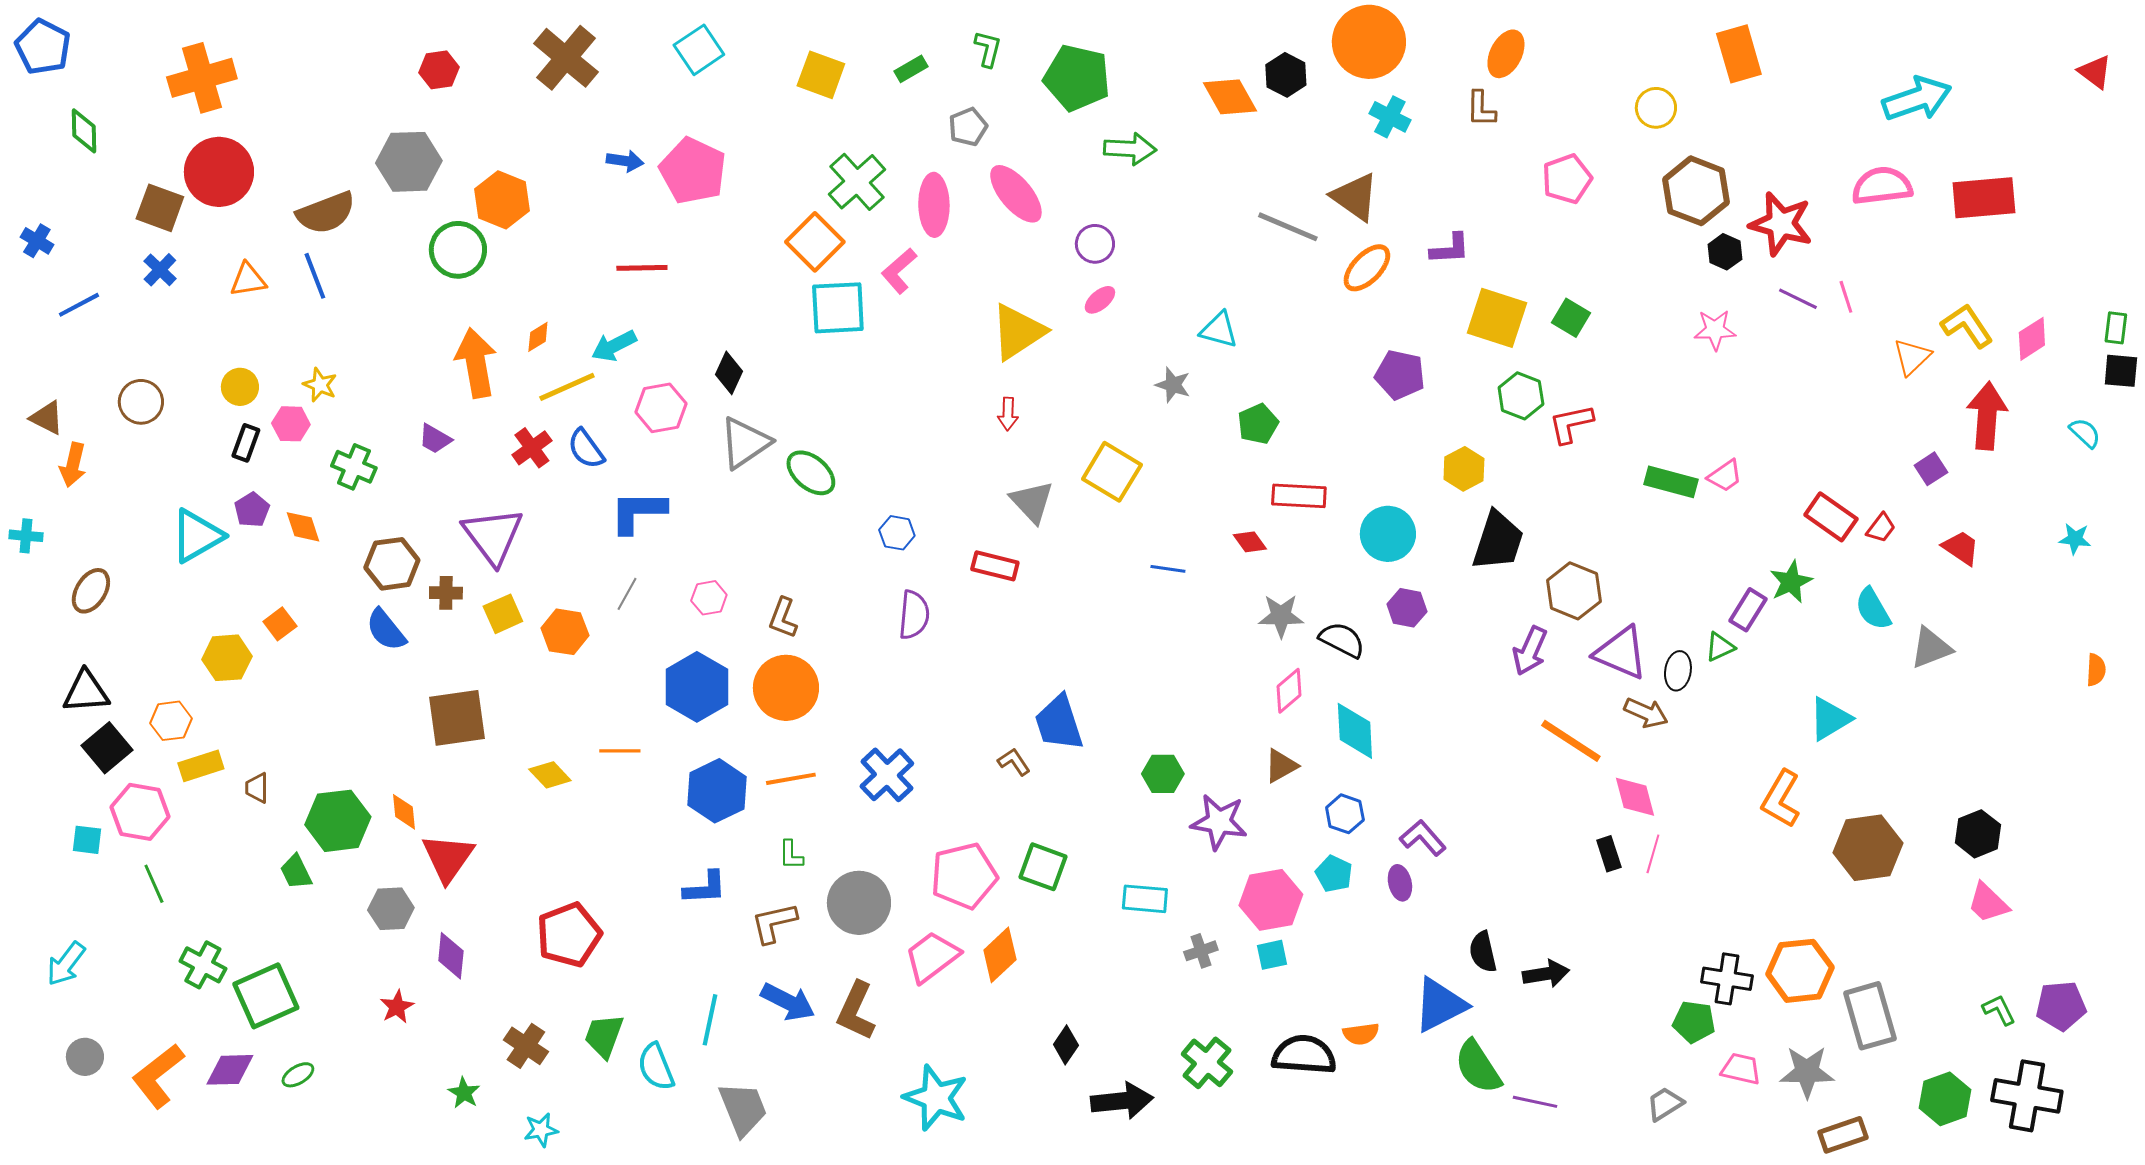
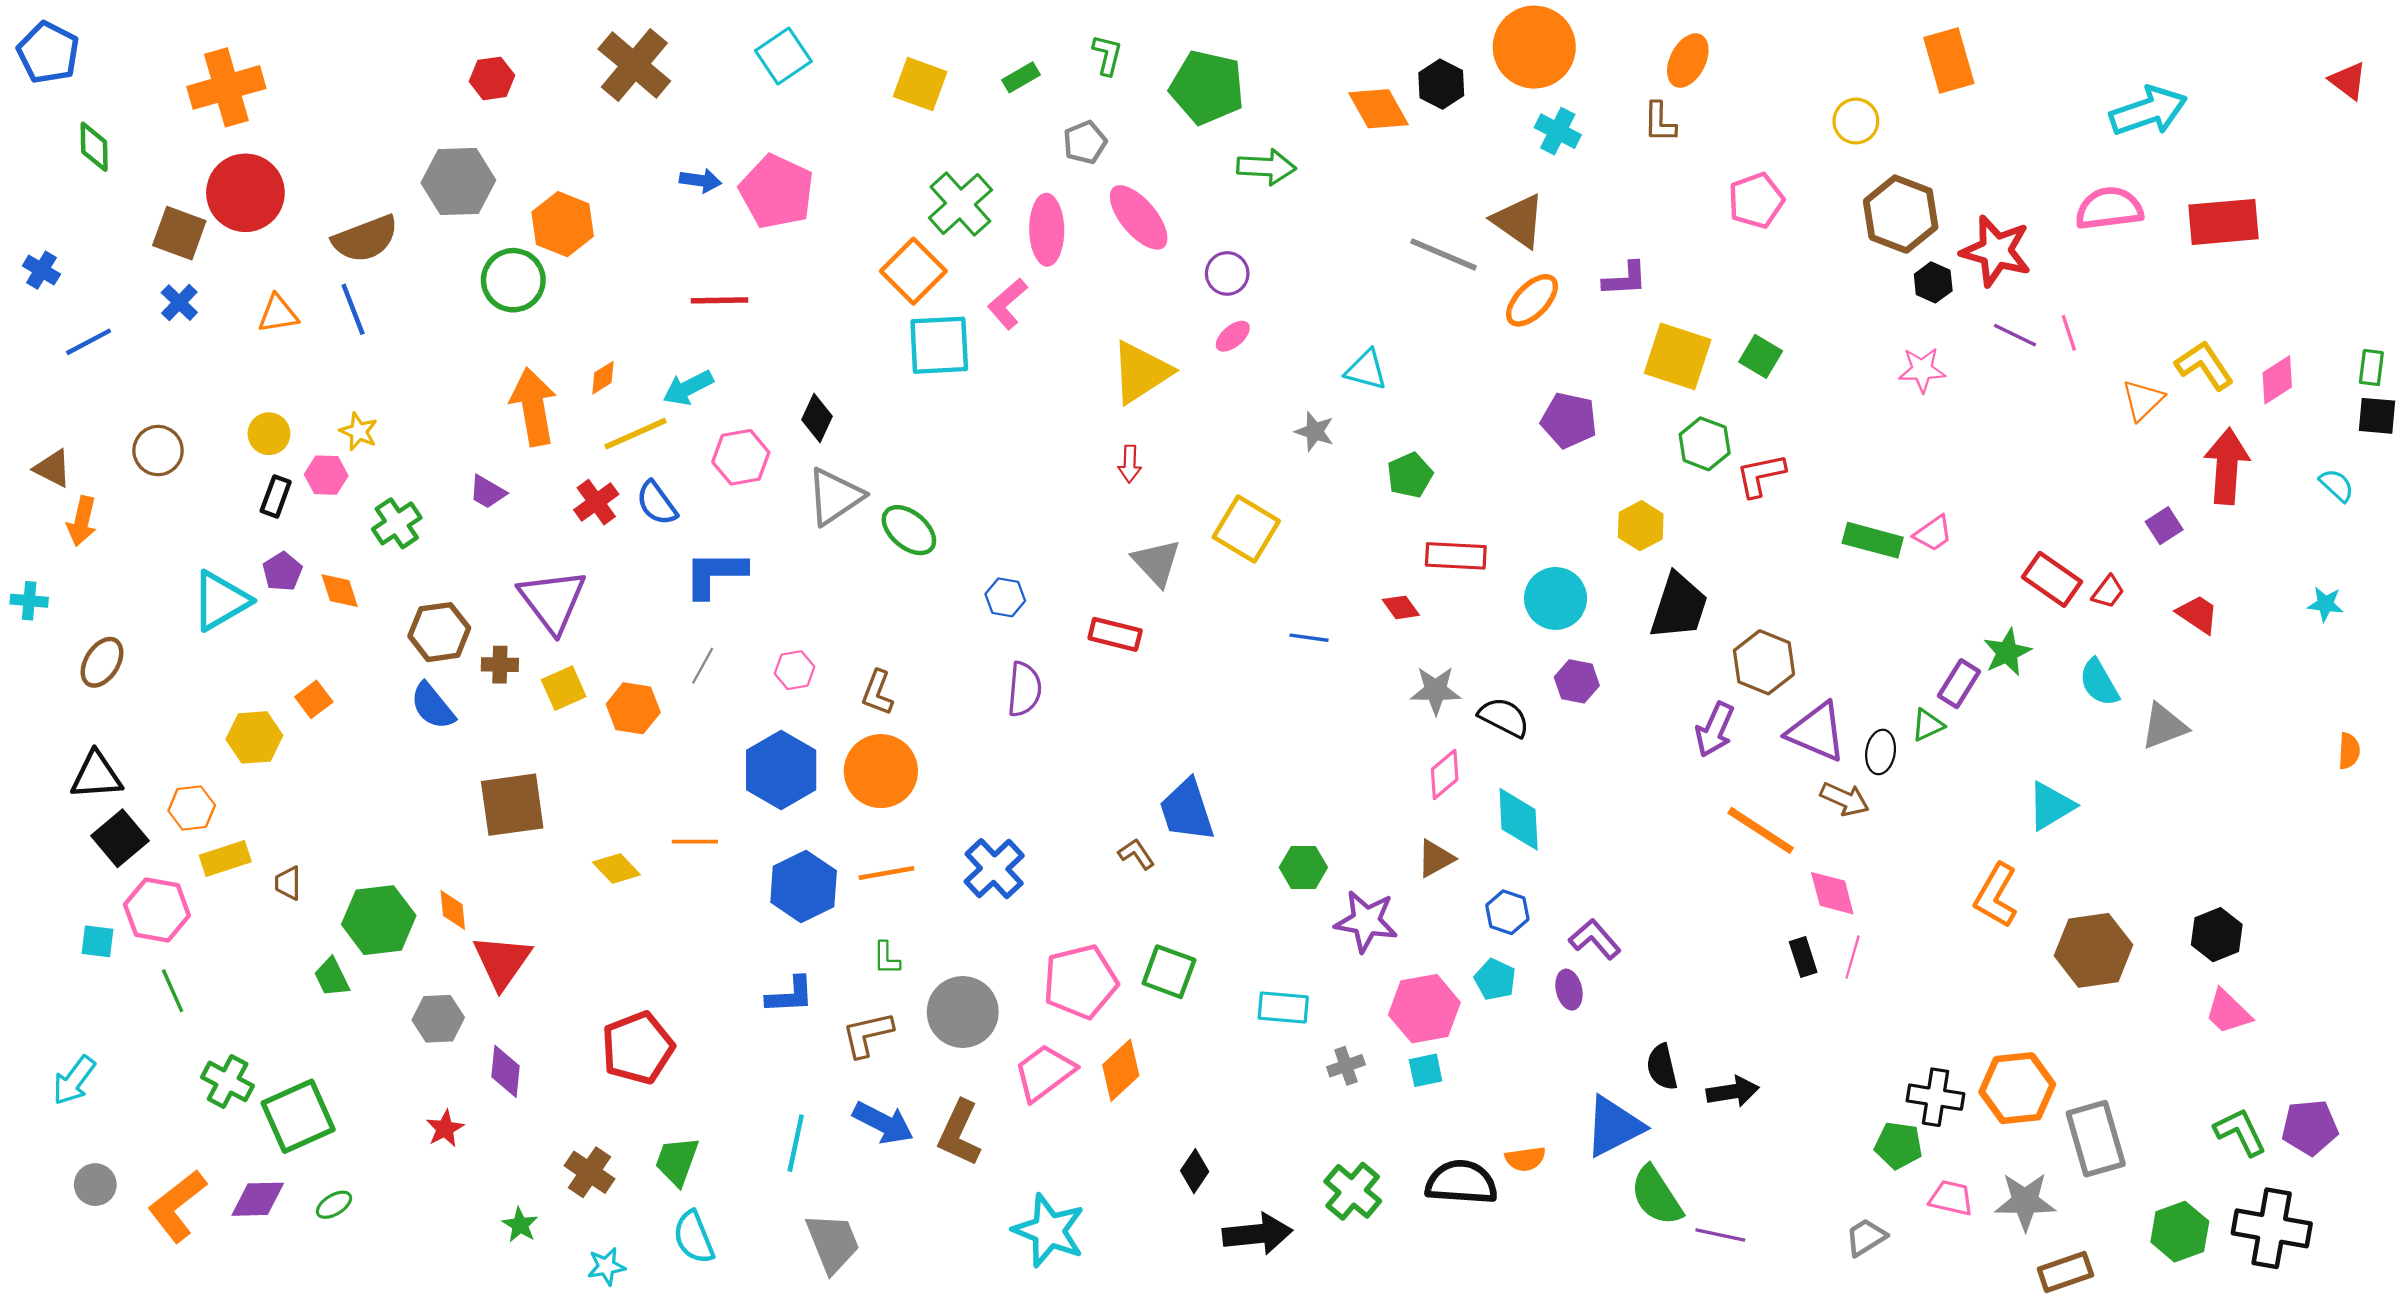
green cross: (354, 467) -> (397, 523), turned 33
green L-shape: (1999, 1010) -> (2240, 1132), size x1.4
cyan semicircle: (656, 1067) -> (694, 1237), moved

